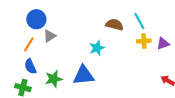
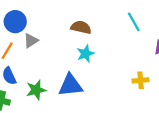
brown semicircle: (114, 25) -> (81, 27), moved
yellow cross: (144, 41) -> (141, 80), moved

